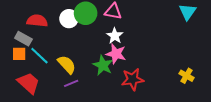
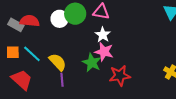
gray rectangle: (23, 39) -> (16, 25), moved
purple line: (71, 83) -> (62, 80), turned -72

